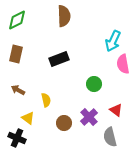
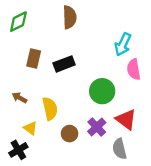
brown rectangle: (16, 54) -> (34, 59), moved
green circle: (94, 84) -> (102, 91), size x1.5
yellow semicircle: (46, 100) -> (50, 109), size x1.5
red triangle: (116, 110) -> (126, 119), size x1.5
black cross: (17, 138) -> (18, 150), turned 36

